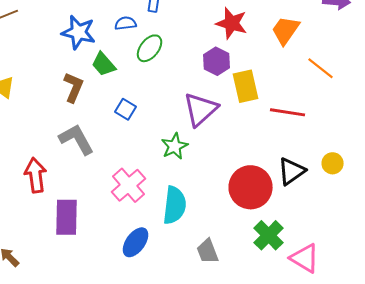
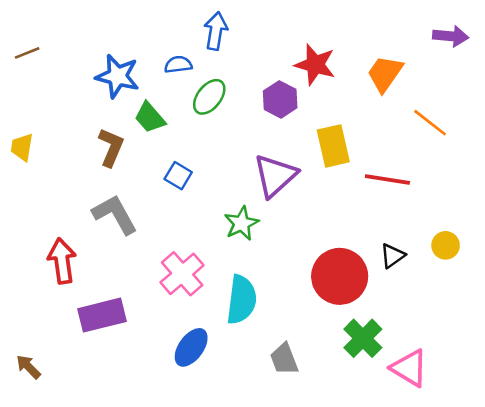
purple hexagon: (217, 61) -> (280, 99), moved
black triangle: (292, 171) -> (393, 256), size x0.7
purple rectangle: (67, 217) -> (102, 315), turned 75

